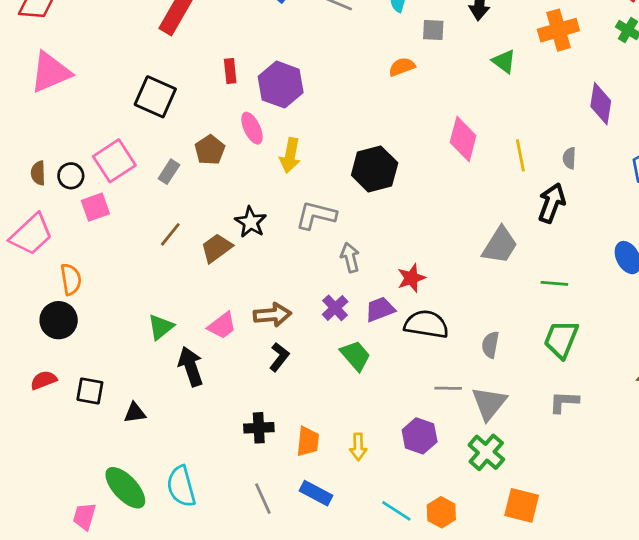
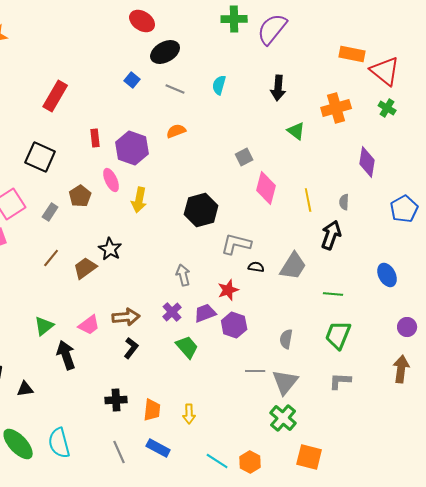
gray square: (433, 30) -> (244, 157), moved, turned -30
orange semicircle: (402, 67) -> (176, 131), moved
gray L-shape: (316, 215) -> (236, 244), moved
black semicircle: (426, 324) -> (256, 267), moved, size x0.5
purple hexagon: (420, 436) -> (234, 325), moved

